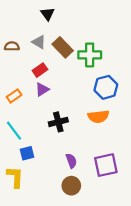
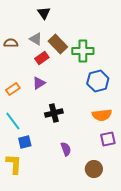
red rectangle: (40, 70) -> (42, 58), moved
orange semicircle: (98, 117) -> (102, 115), moved
purple square: (106, 165) -> (108, 139), moved, size x0.7
brown circle: (71, 186) -> (94, 169), moved

